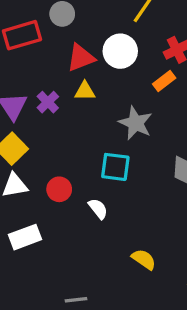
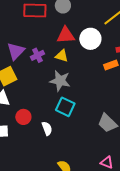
gray star: (136, 123) -> (60, 81), moved, turned -30
red circle: (59, 189) -> (23, 117), moved

